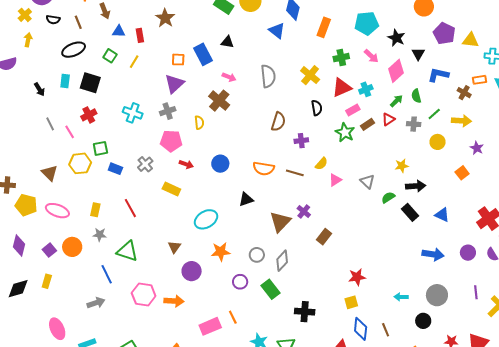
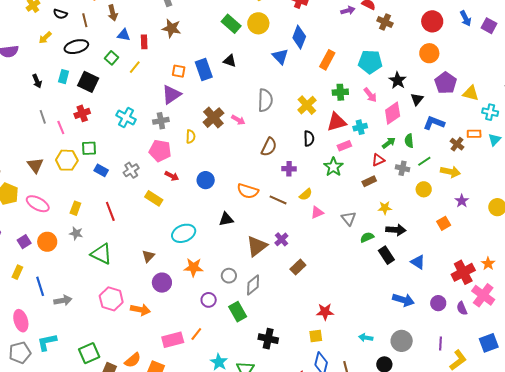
brown star: (165, 18) -> (171, 28), turned -30
yellow arrow: (28, 40) -> (45, 38), moved, turned -152
pink arrow: (229, 77) -> (238, 120), moved
brown rectangle: (368, 124) -> (369, 181), moved
blue line: (107, 274) -> (40, 286), moved
orange line: (233, 317) -> (196, 334), turned 56

